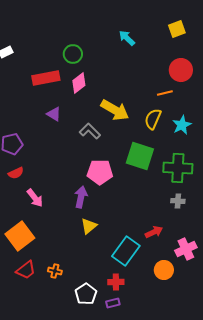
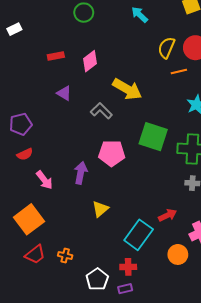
green circle: (73, 54) -> (84, 13), moved
red rectangle: (46, 78) -> (56, 56), size x0.6
yellow semicircle: (153, 119) -> (166, 48), moved
purple arrow: (81, 197) -> (81, 173), moved

